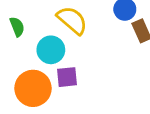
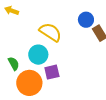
green semicircle: (17, 27) -> (14, 64), moved

